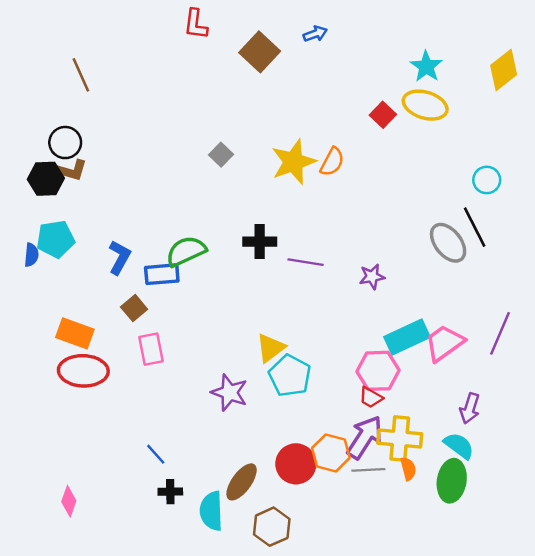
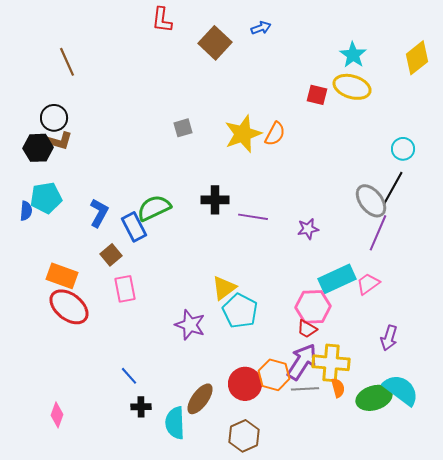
red square: (383, 115) -> (317, 95), turned -30
gray square: (221, 155) -> (183, 128), turned 30
black line: (475, 227) -> (393, 188), turned 56
blue rectangle: (162, 274) -> (134, 227), turned 68
purple line: (500, 333) -> (378, 233), moved
pink trapezoid: (444, 343) -> (368, 284), size x0.7
red ellipse: (83, 371) -> (69, 307), turned 36
cyan semicircle: (459, 446) -> (401, 390), moved, size x1.4
green ellipse: (452, 481) -> (374, 398), turned 64
brown hexagon: (272, 527) -> (244, 436), moved

